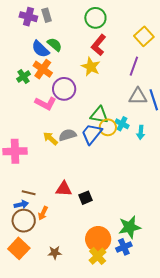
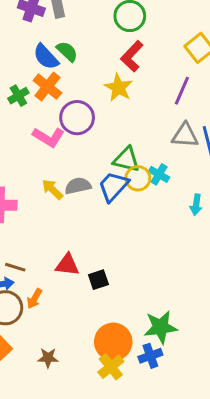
cyan arrow: (141, 132) -> (196, 205), moved

